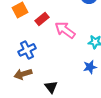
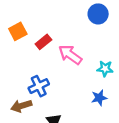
blue cross: (27, 50) -> (39, 86), moved

